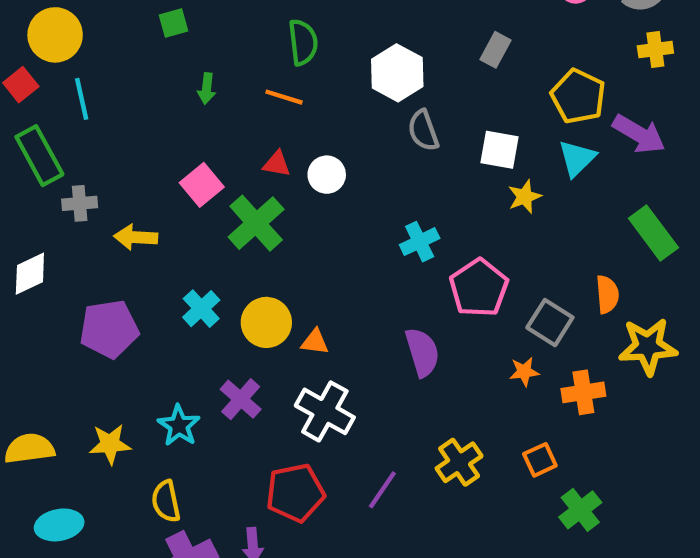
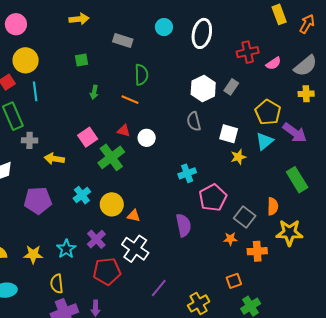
white hexagon: (397, 73) -> (203, 89), moved
yellow cross: (459, 462) -> (199, 303), moved
red pentagon: (295, 493) -> (107, 271), moved

